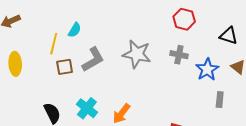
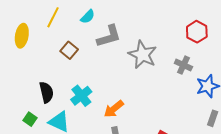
yellow line: (54, 44) -> (53, 17), moved
gray L-shape: (93, 60) -> (109, 36), moved
brown square: (65, 67) -> (69, 50), turned 36

